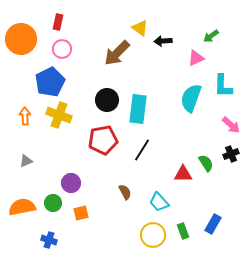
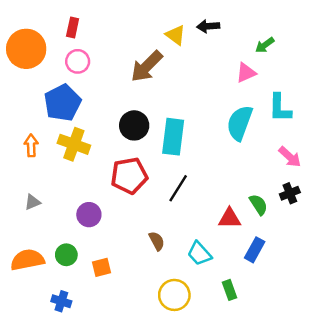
black arrow: (163, 41) -> (208, 26), moved
purple circle: (71, 183) -> (89, 215), moved
blue rectangle: (213, 224) -> (255, 250), moved
yellow circle: (153, 235) -> (174, 295), moved

